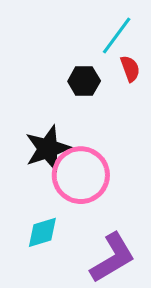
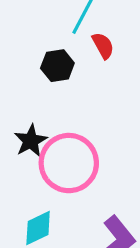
black star: (48, 149) -> (31, 141), size x0.7

